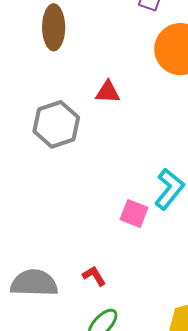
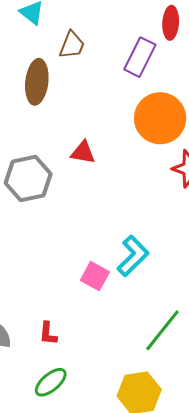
red L-shape: (94, 276) -> (48, 333), turned -150

